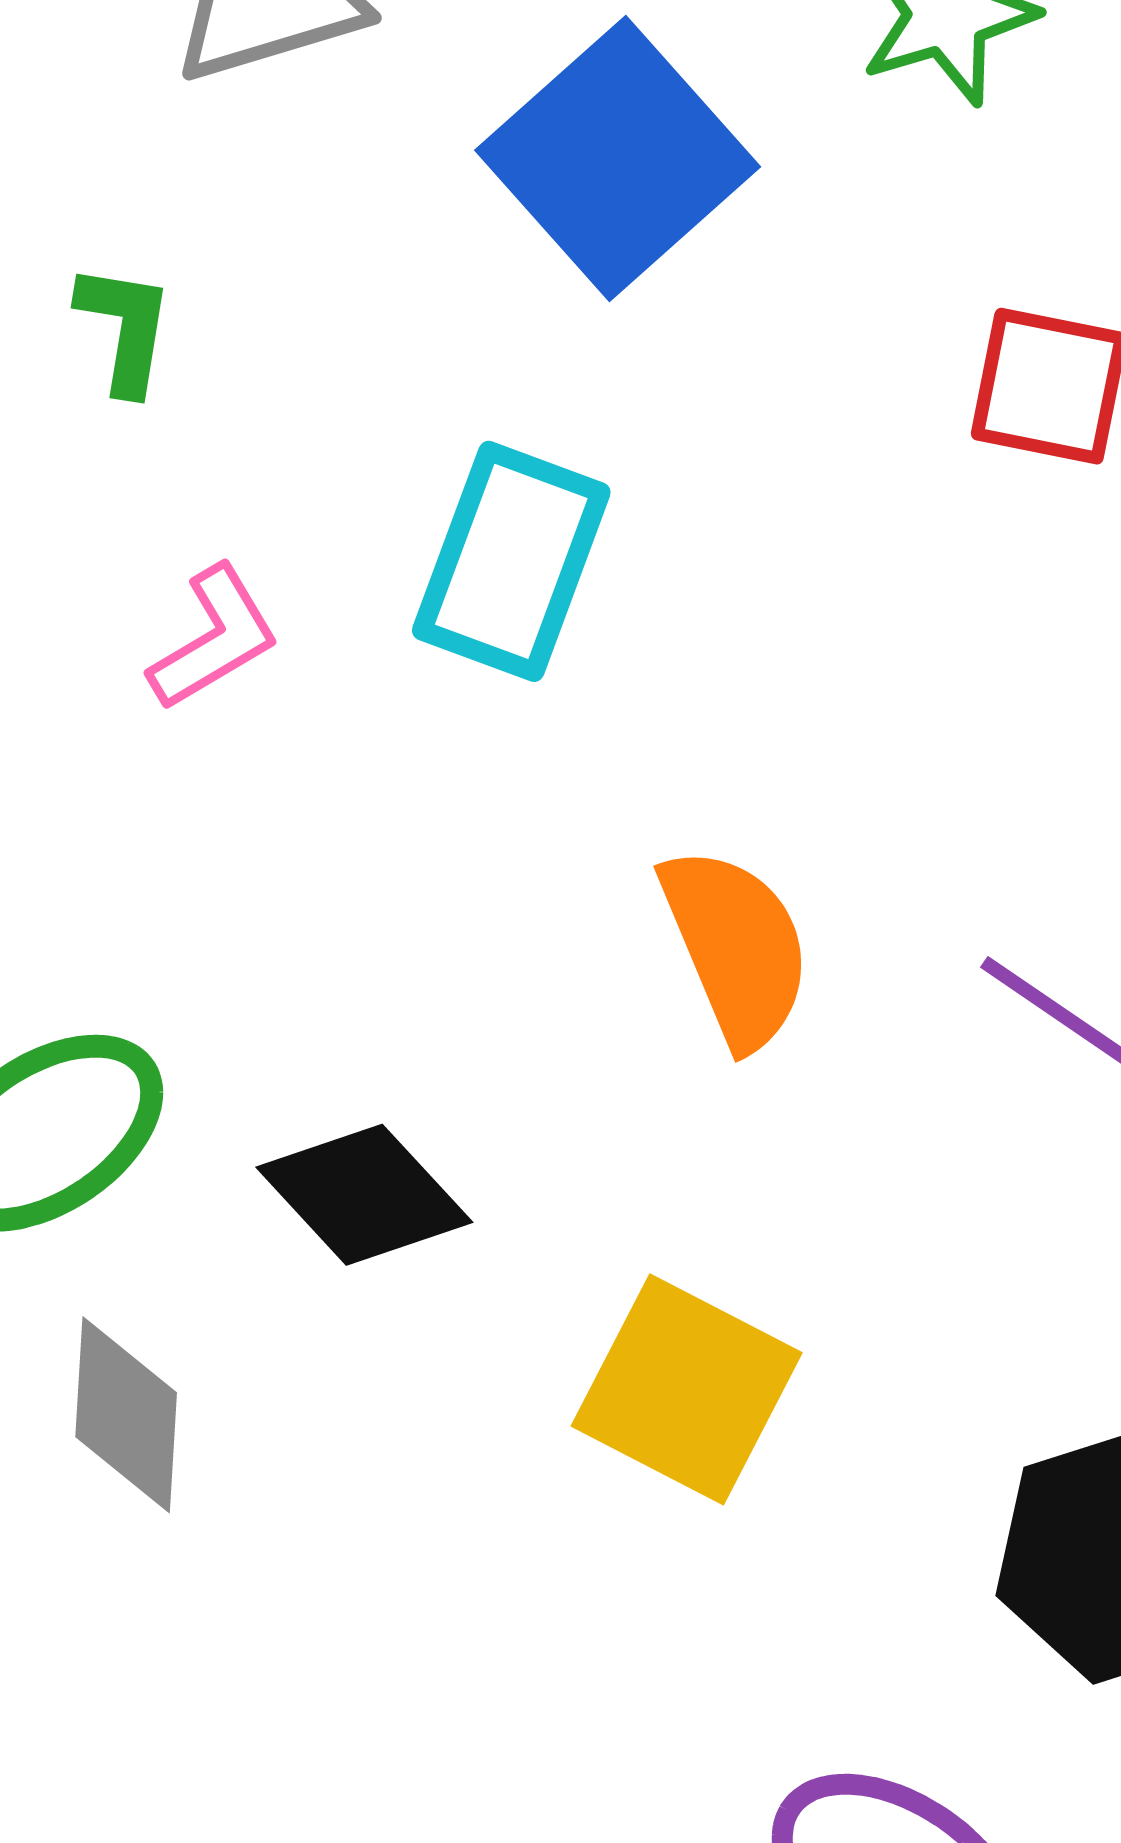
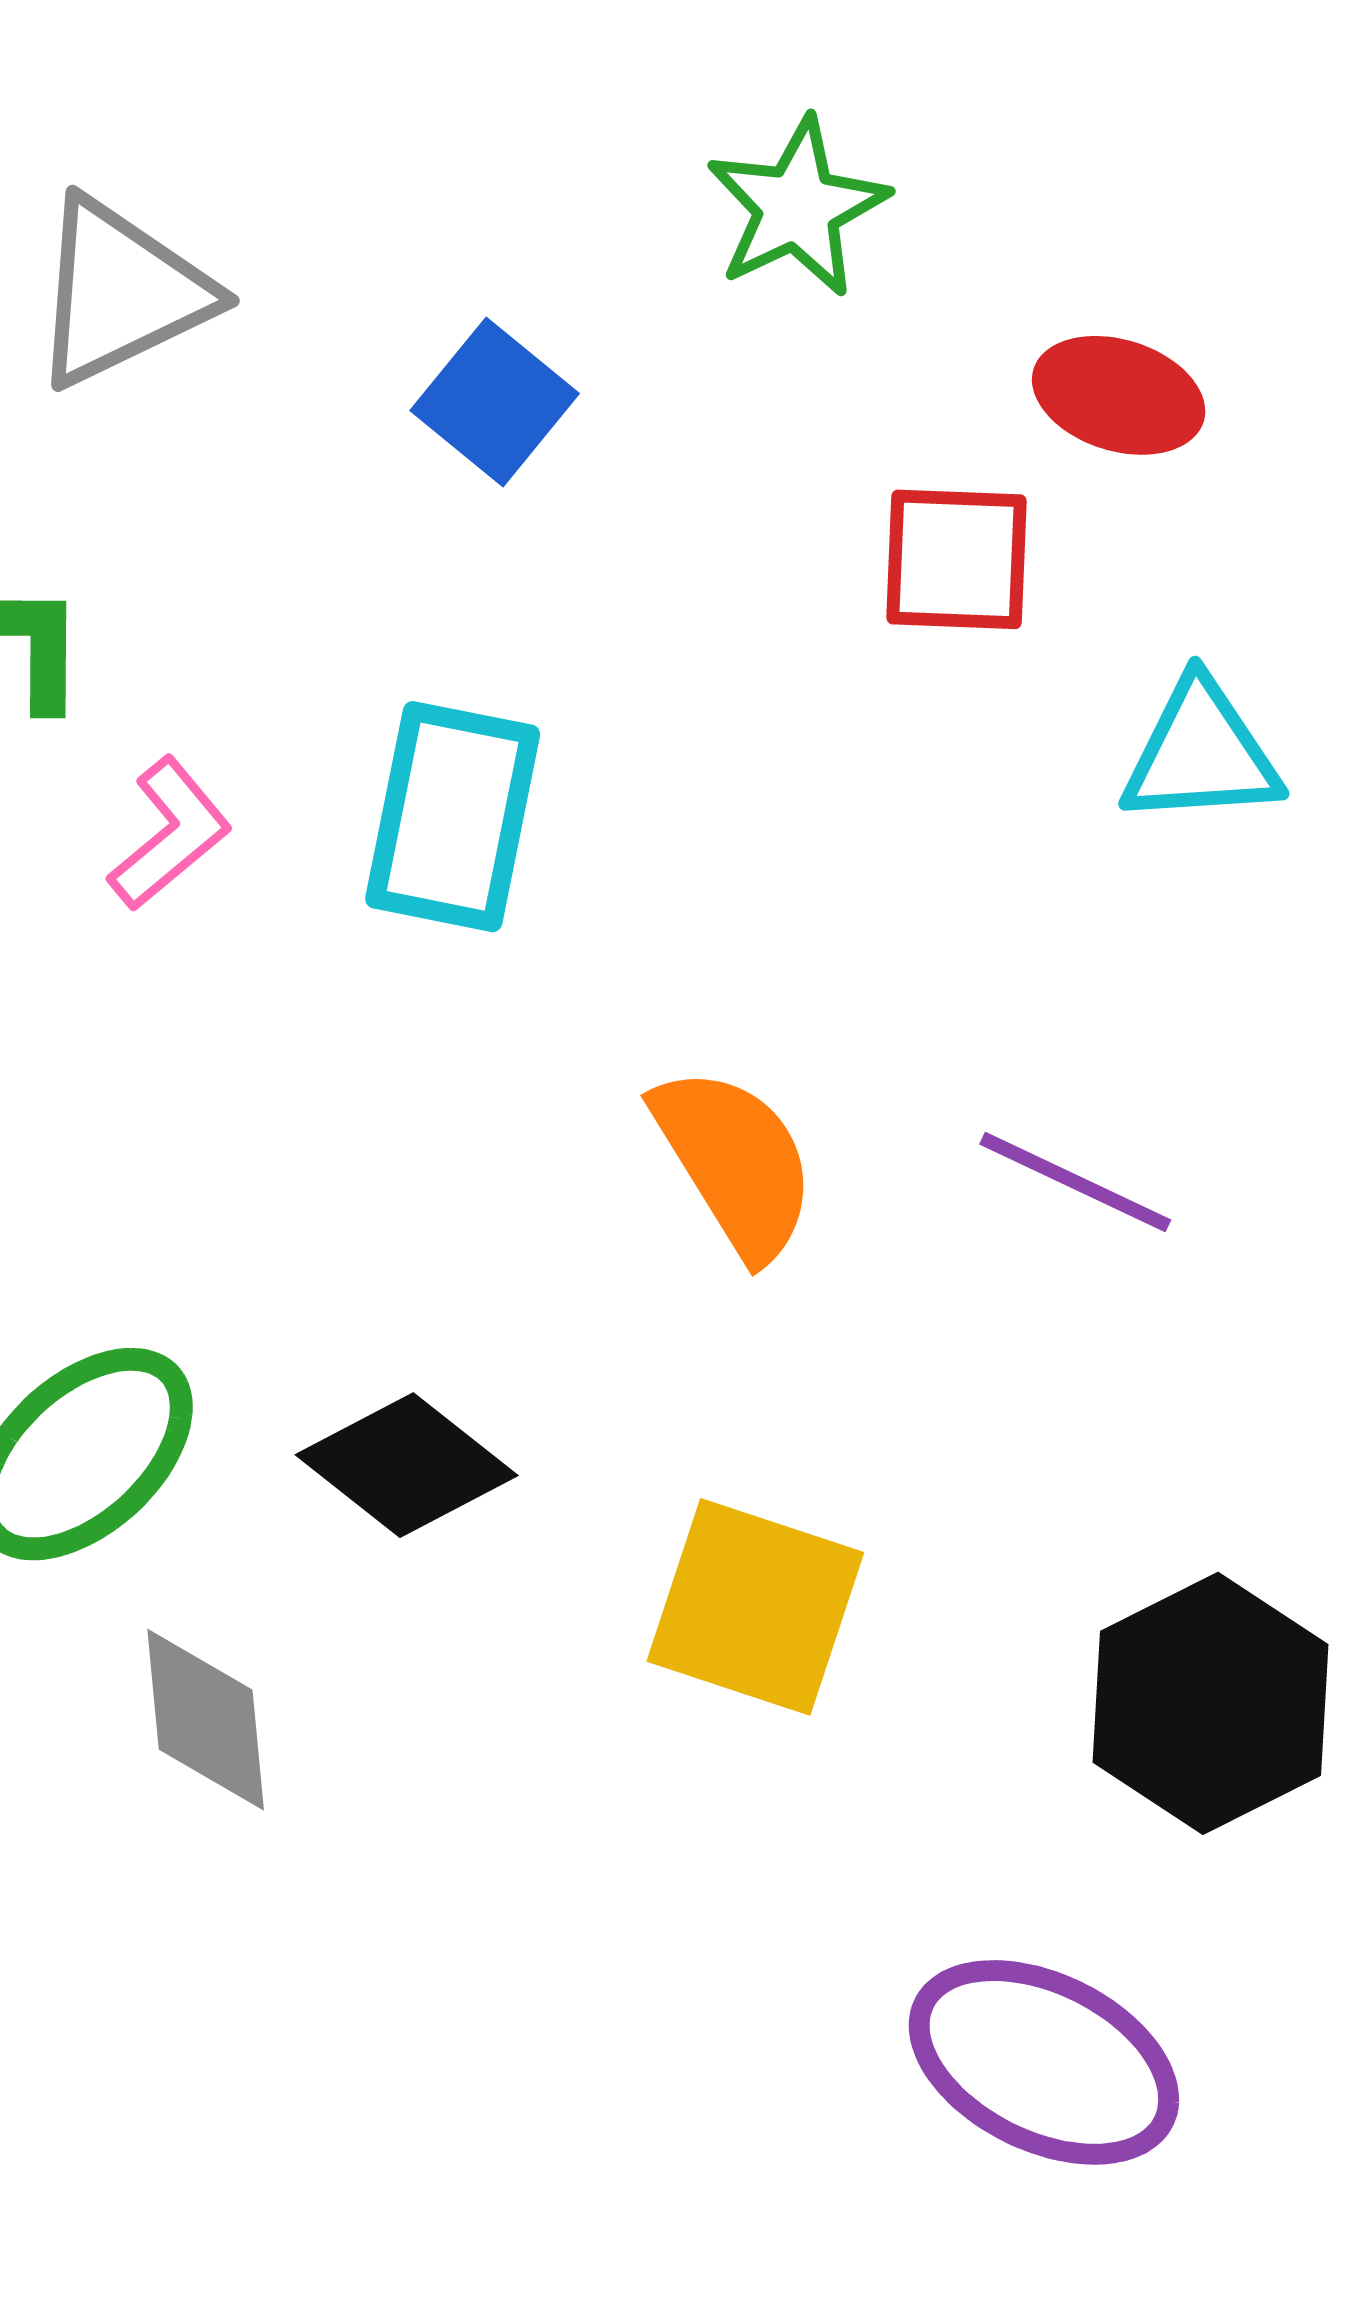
blue square: (618, 158) -> (495, 402), size x0.6
pink L-shape: (214, 638) -> (170, 834), moved

